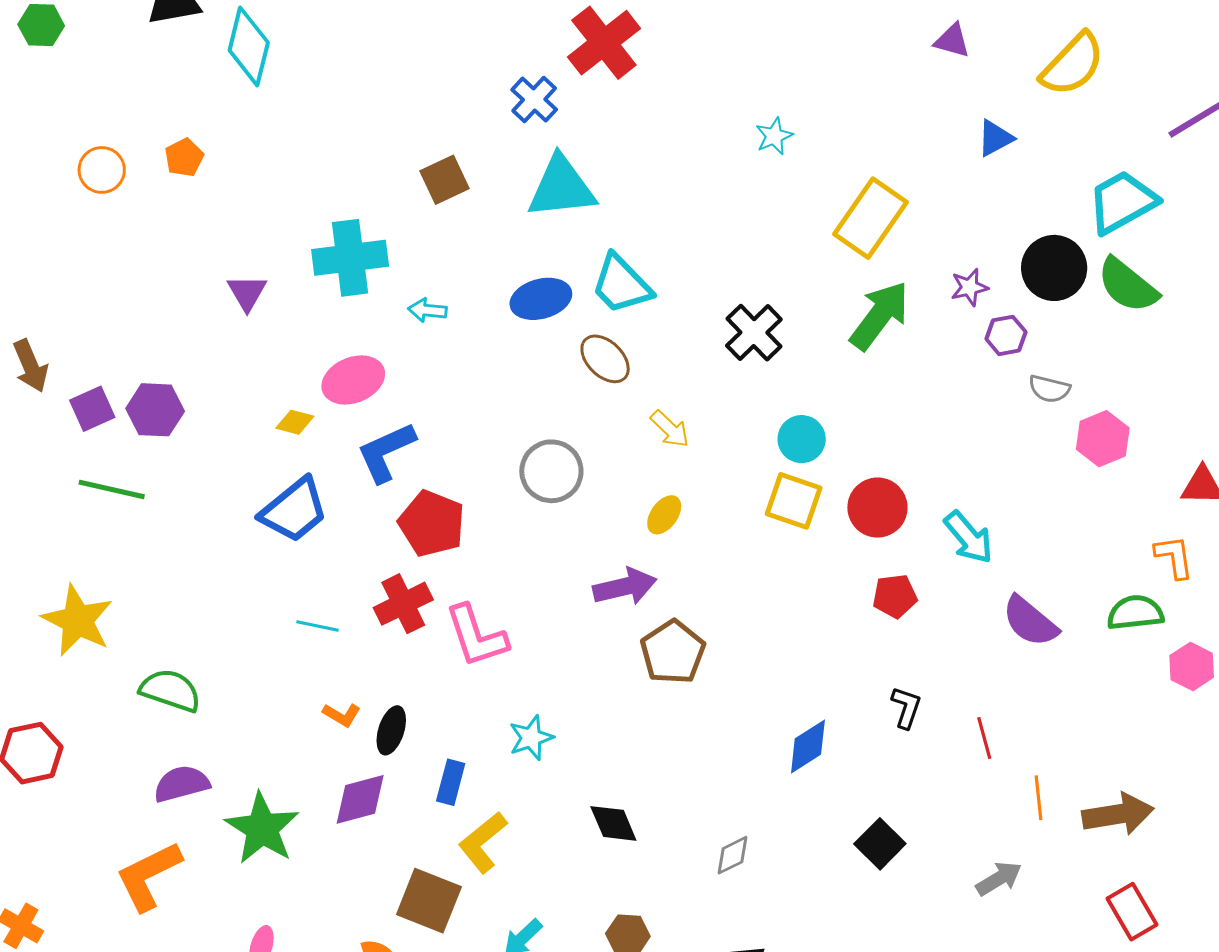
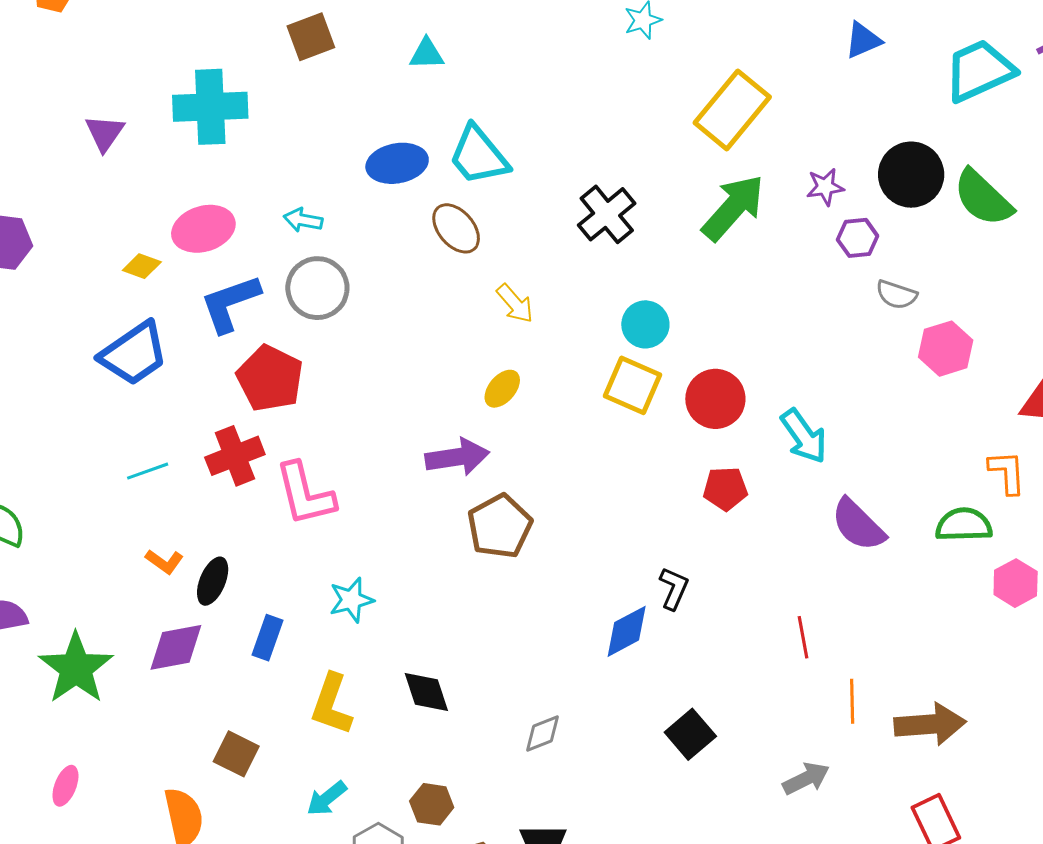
cyan triangle: (561, 187) -> (427, 54), size x0.5
cyan trapezoid: (1122, 202) -> (979, 71), moved
cyan arrow: (427, 310) -> (303, 220), moved
gray circle: (551, 471) -> (317, 288), moved
cyan line: (317, 626) -> (148, 471), turned -36
black L-shape: (906, 708) -> (674, 588), moved
yellow L-shape: (483, 842) -> (331, 704), moved, turned -36
brown square: (429, 901) -> (236, 754), size x0.7

